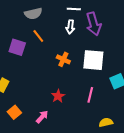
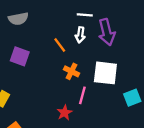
gray semicircle: (33, 14) -> (18, 19), moved
orange line: (38, 36) -> (60, 45), moved
pink line: (90, 95) -> (82, 95), moved

